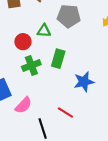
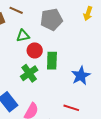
green triangle: (44, 31) -> (23, 36), moved
red circle: (23, 42) -> (35, 50), moved

